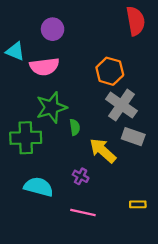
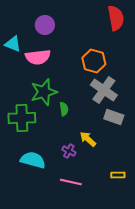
yellow arrow: (103, 151) -> (88, 139), moved, size x0.7

